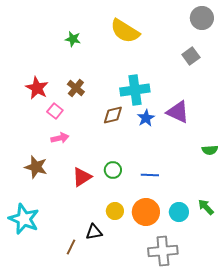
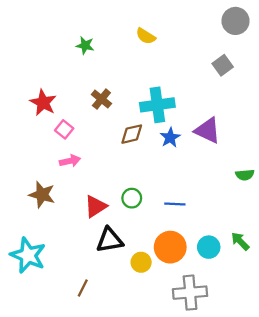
yellow semicircle: (125, 31) -> (146, 36), size x0.6
brown cross: (76, 88) -> (101, 99), moved
yellow circle: (115, 211) -> (141, 262), moved
black triangle: (94, 232) -> (110, 240), moved, size x1.4

